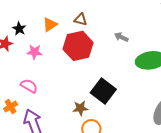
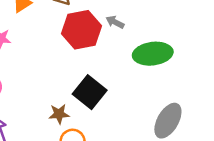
red hexagon: (78, 46) -> (82, 30), moved

